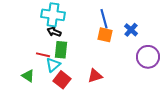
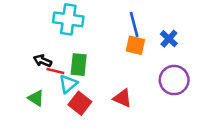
black arrow: (54, 32) -> (42, 61), moved
purple circle: (148, 57) -> (174, 80), moved
red triangle: (95, 76) -> (122, 98), turned 42

